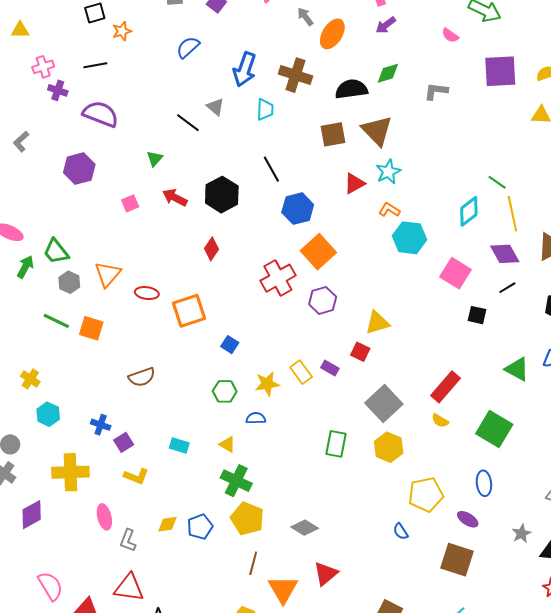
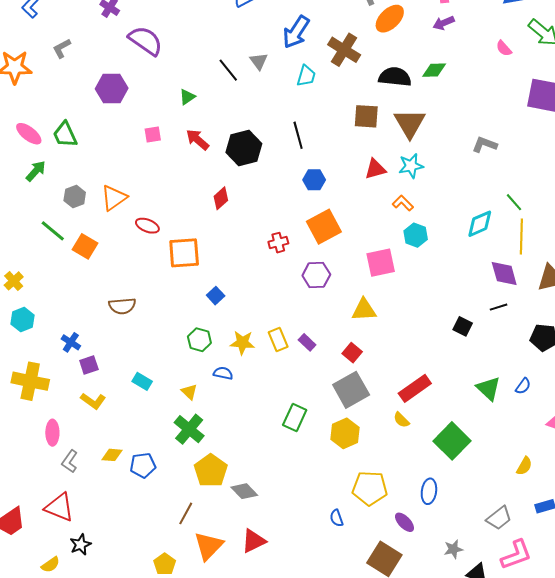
gray L-shape: (436, 91) -> (485, 145), moved
blue hexagon: (298, 209) -> (314, 180), size x0.7
cyan hexagon: (409, 238) -> (416, 235), size x0.7
green trapezoid: (56, 251) -> (65, 135), moved
pink square: (455, 273) -> (381, 263), moved, turned 32
red cross: (278, 278) -> (278, 243), size x0.6
red square: (360, 352) -> (352, 353), moved
yellow pentagon: (247, 519) -> (211, 471), moved

